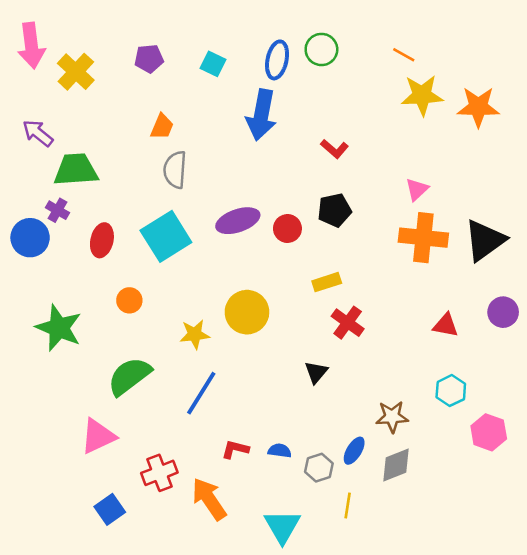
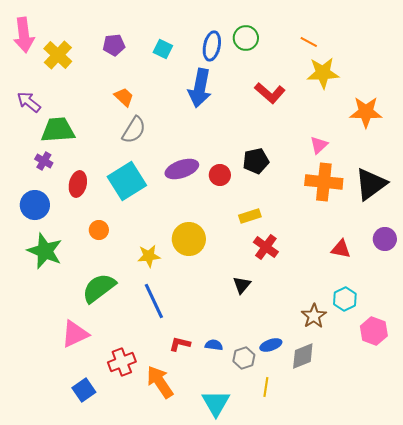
orange star: (478, 107) -> (366, 112), moved
orange trapezoid: (162, 127) -> (124, 97), turned -70
red L-shape: (335, 149) -> (270, 93), moved, size x1.4
gray semicircle: (175, 170) -> (134, 130), turned -152
blue circle: (30, 238) -> (35, 205), moved
blue line: (201, 393) -> (154, 301), turned -57
brown star: (392, 417) -> (314, 316), moved, turned -30
blue ellipse: (354, 451) -> (271, 345), turned 40

